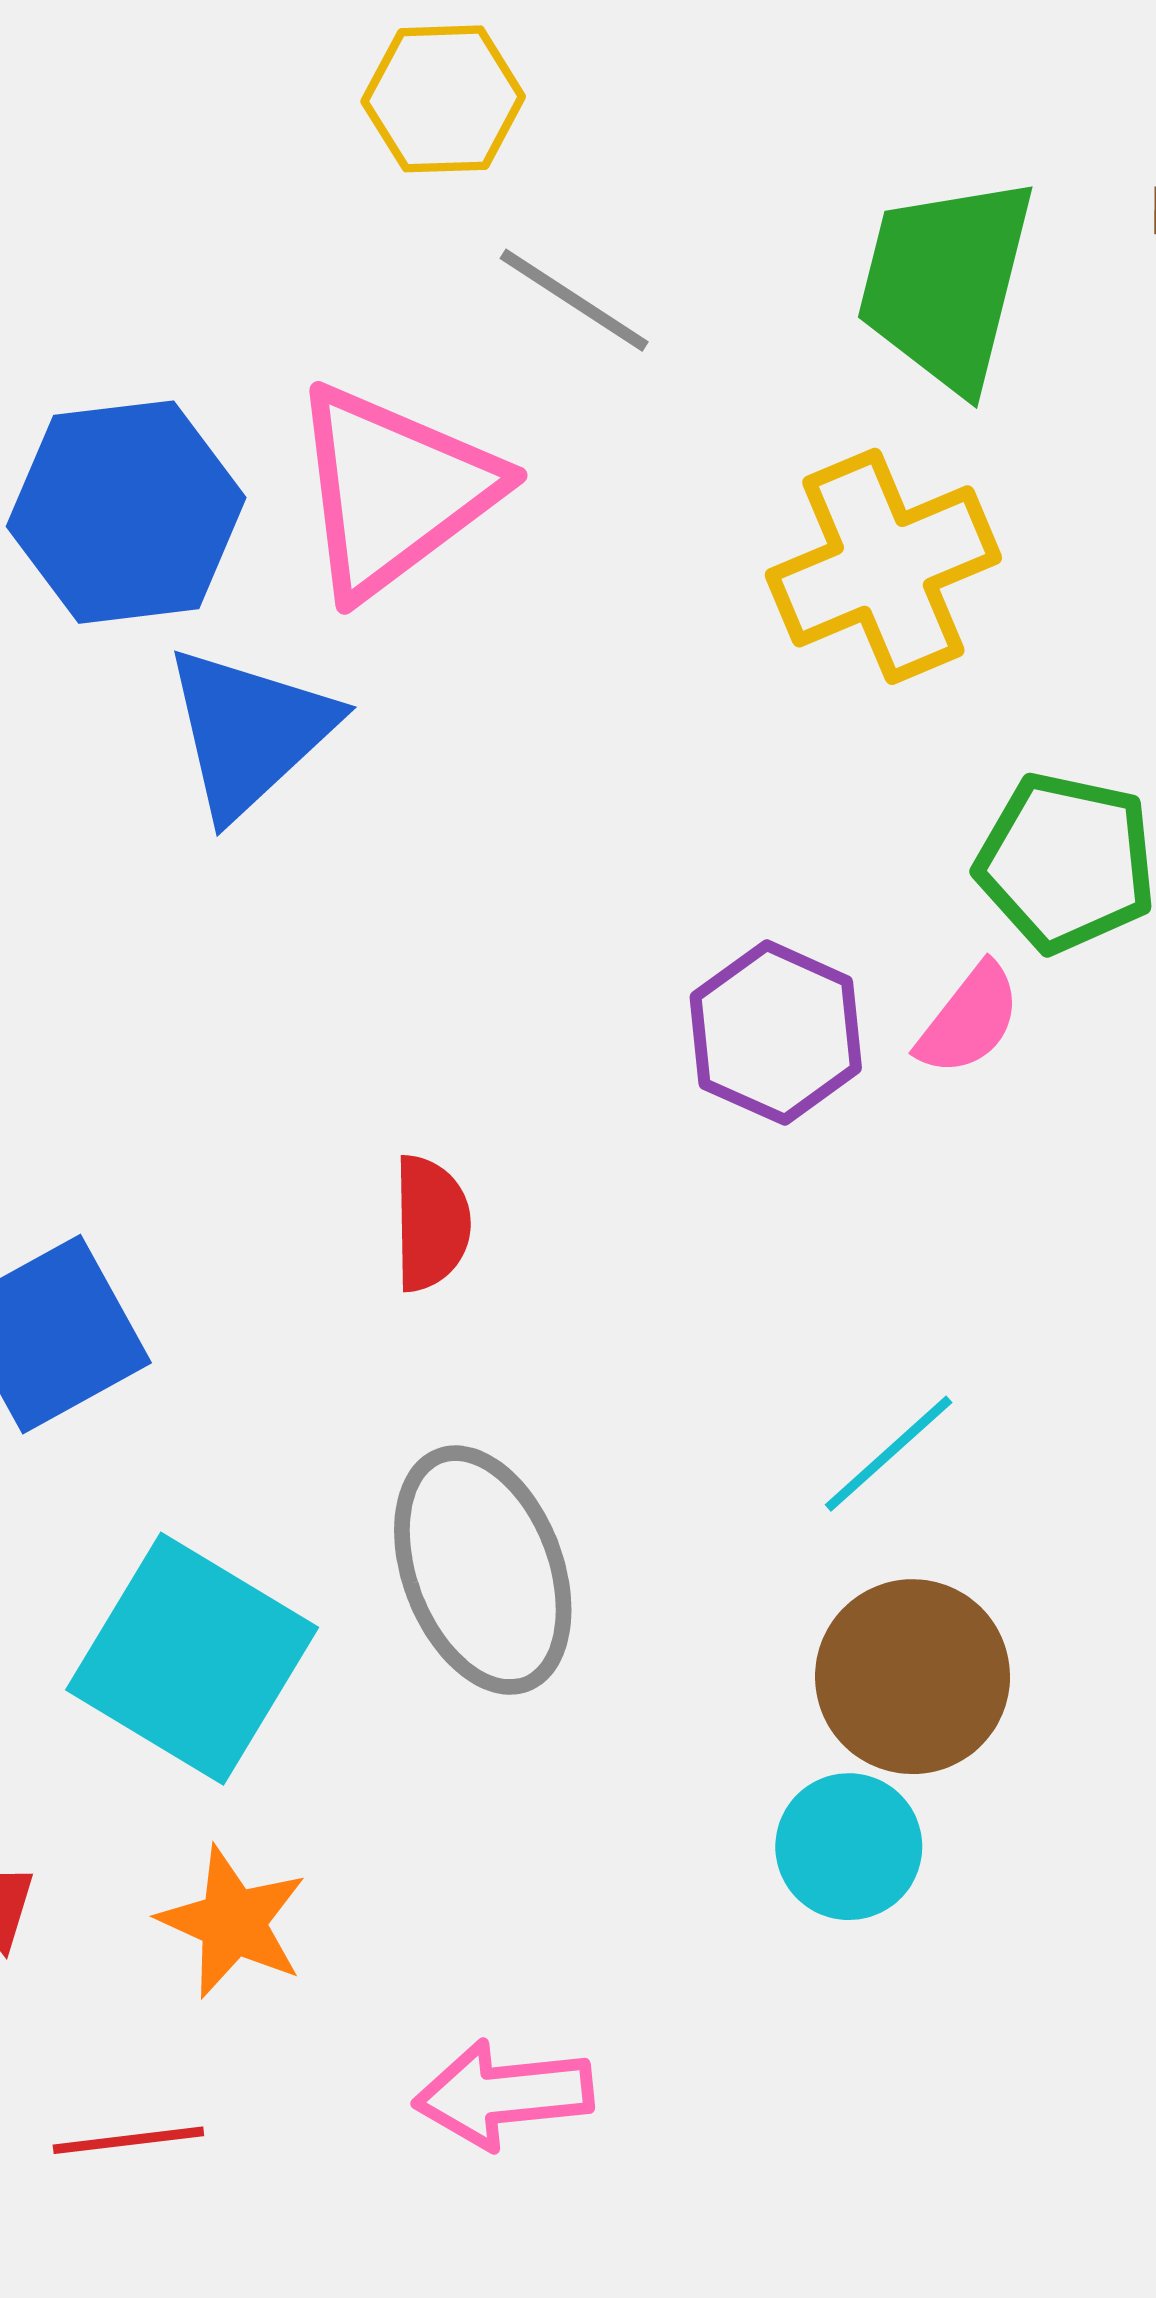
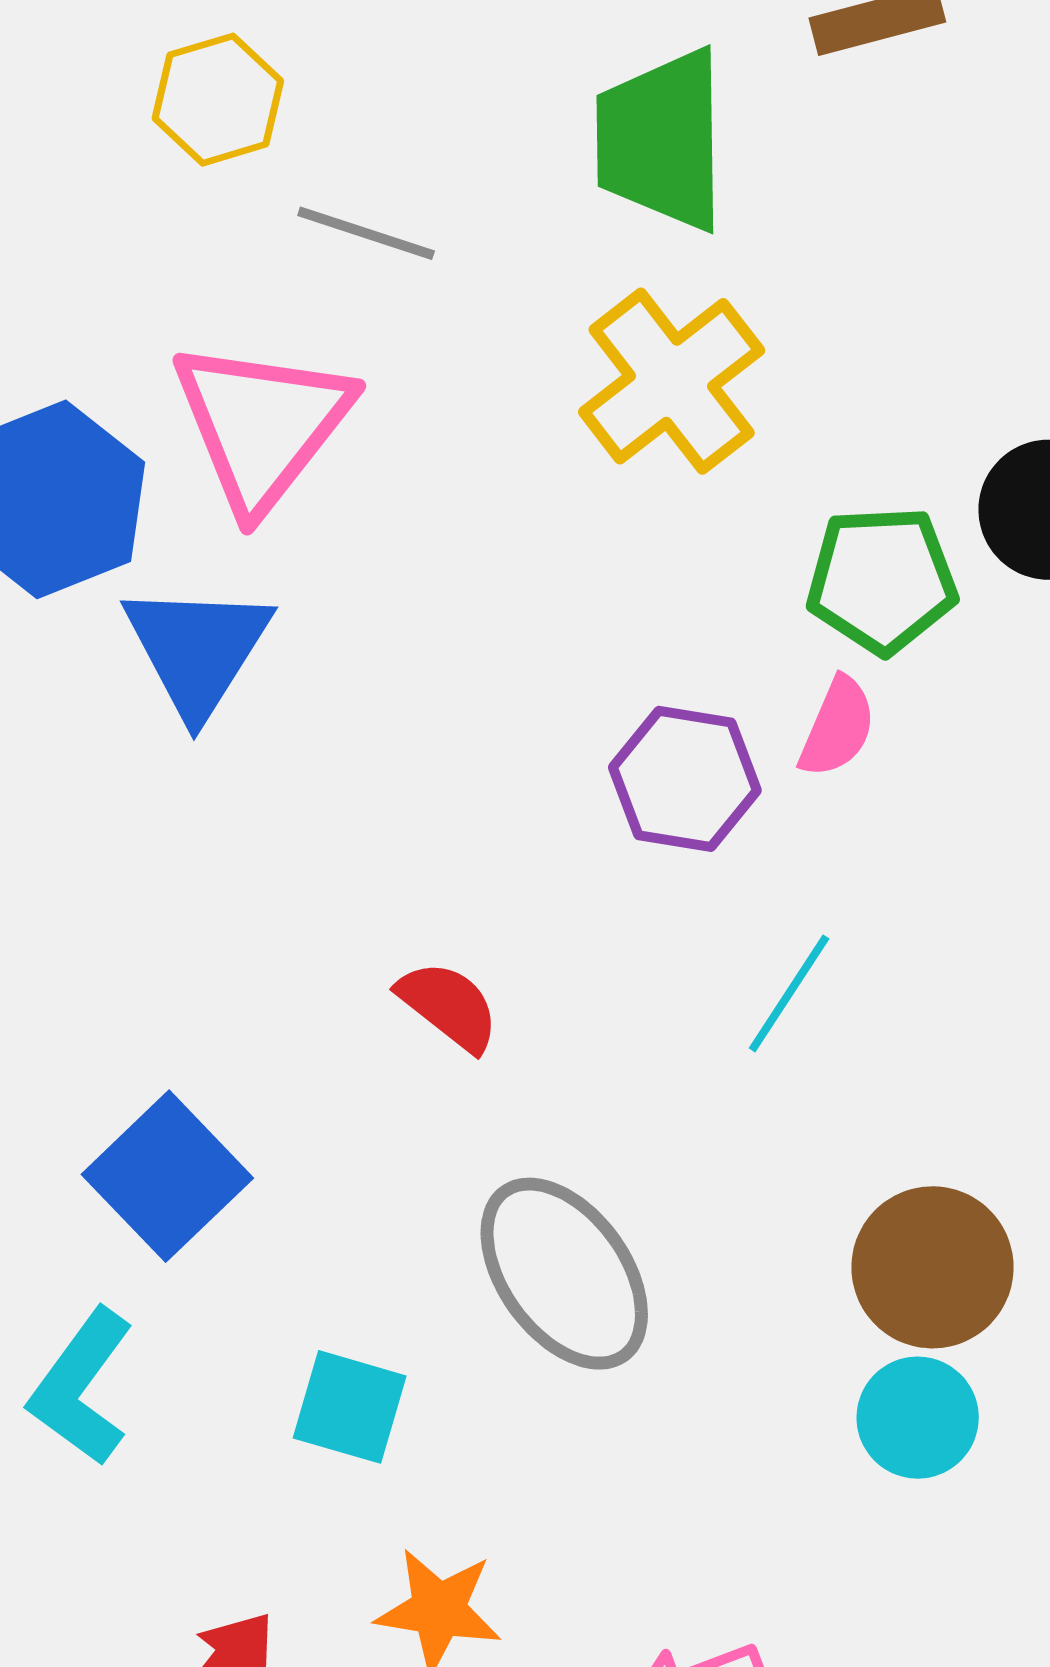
red semicircle: (431, 1223) -> (449, 1006), turned -36
cyan line: (889, 1454) -> (789, 993), moved
cyan square: (192, 1659) -> (350, 1407), size x0.6

